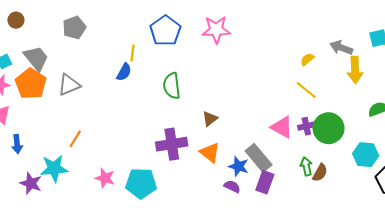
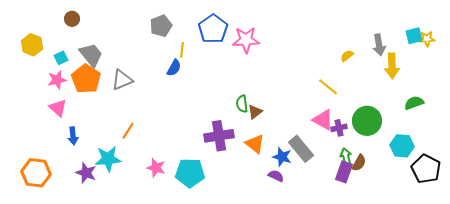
gray pentagon: (74, 28) -> (161, 26), moved
pink star: (216, 30) -> (246, 40), moved
gray arrow: (341, 48) -> (379, 45), turned -120
green semicircle: (172, 86) -> (242, 104), moved, size x0.7
yellow line: (306, 90) -> (328, 87), moved
purple cross: (306, 126) -> (339, 128), moved
purple rectangle: (265, 182) -> (344, 172), moved

